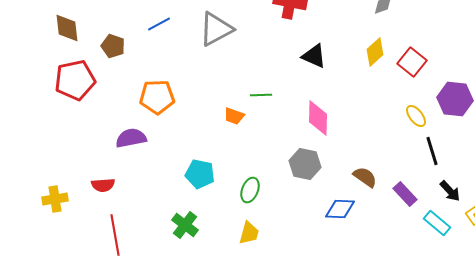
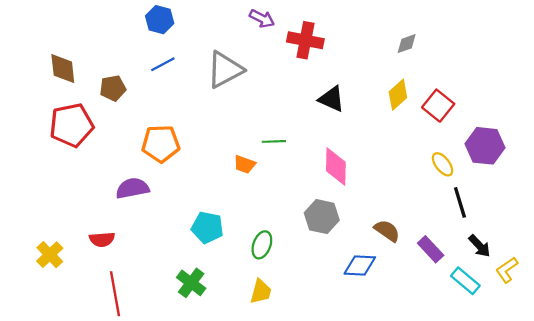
brown pentagon: (113, 46) -> (113, 88), turned -30
yellow cross: (55, 199) -> (50, 255), turned -35

